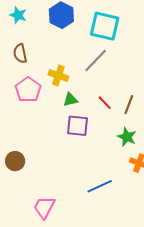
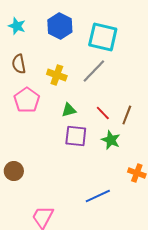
yellow cross: (58, 76) -> (57, 75), moved
green star: (127, 137) -> (111, 140), moved

